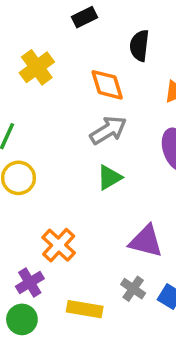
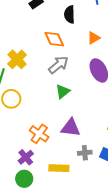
yellow cross: (37, 67) -> (17, 59), moved
purple triangle: (146, 241) -> (71, 128), moved
gray cross: (133, 289) -> (85, 153), turned -32

